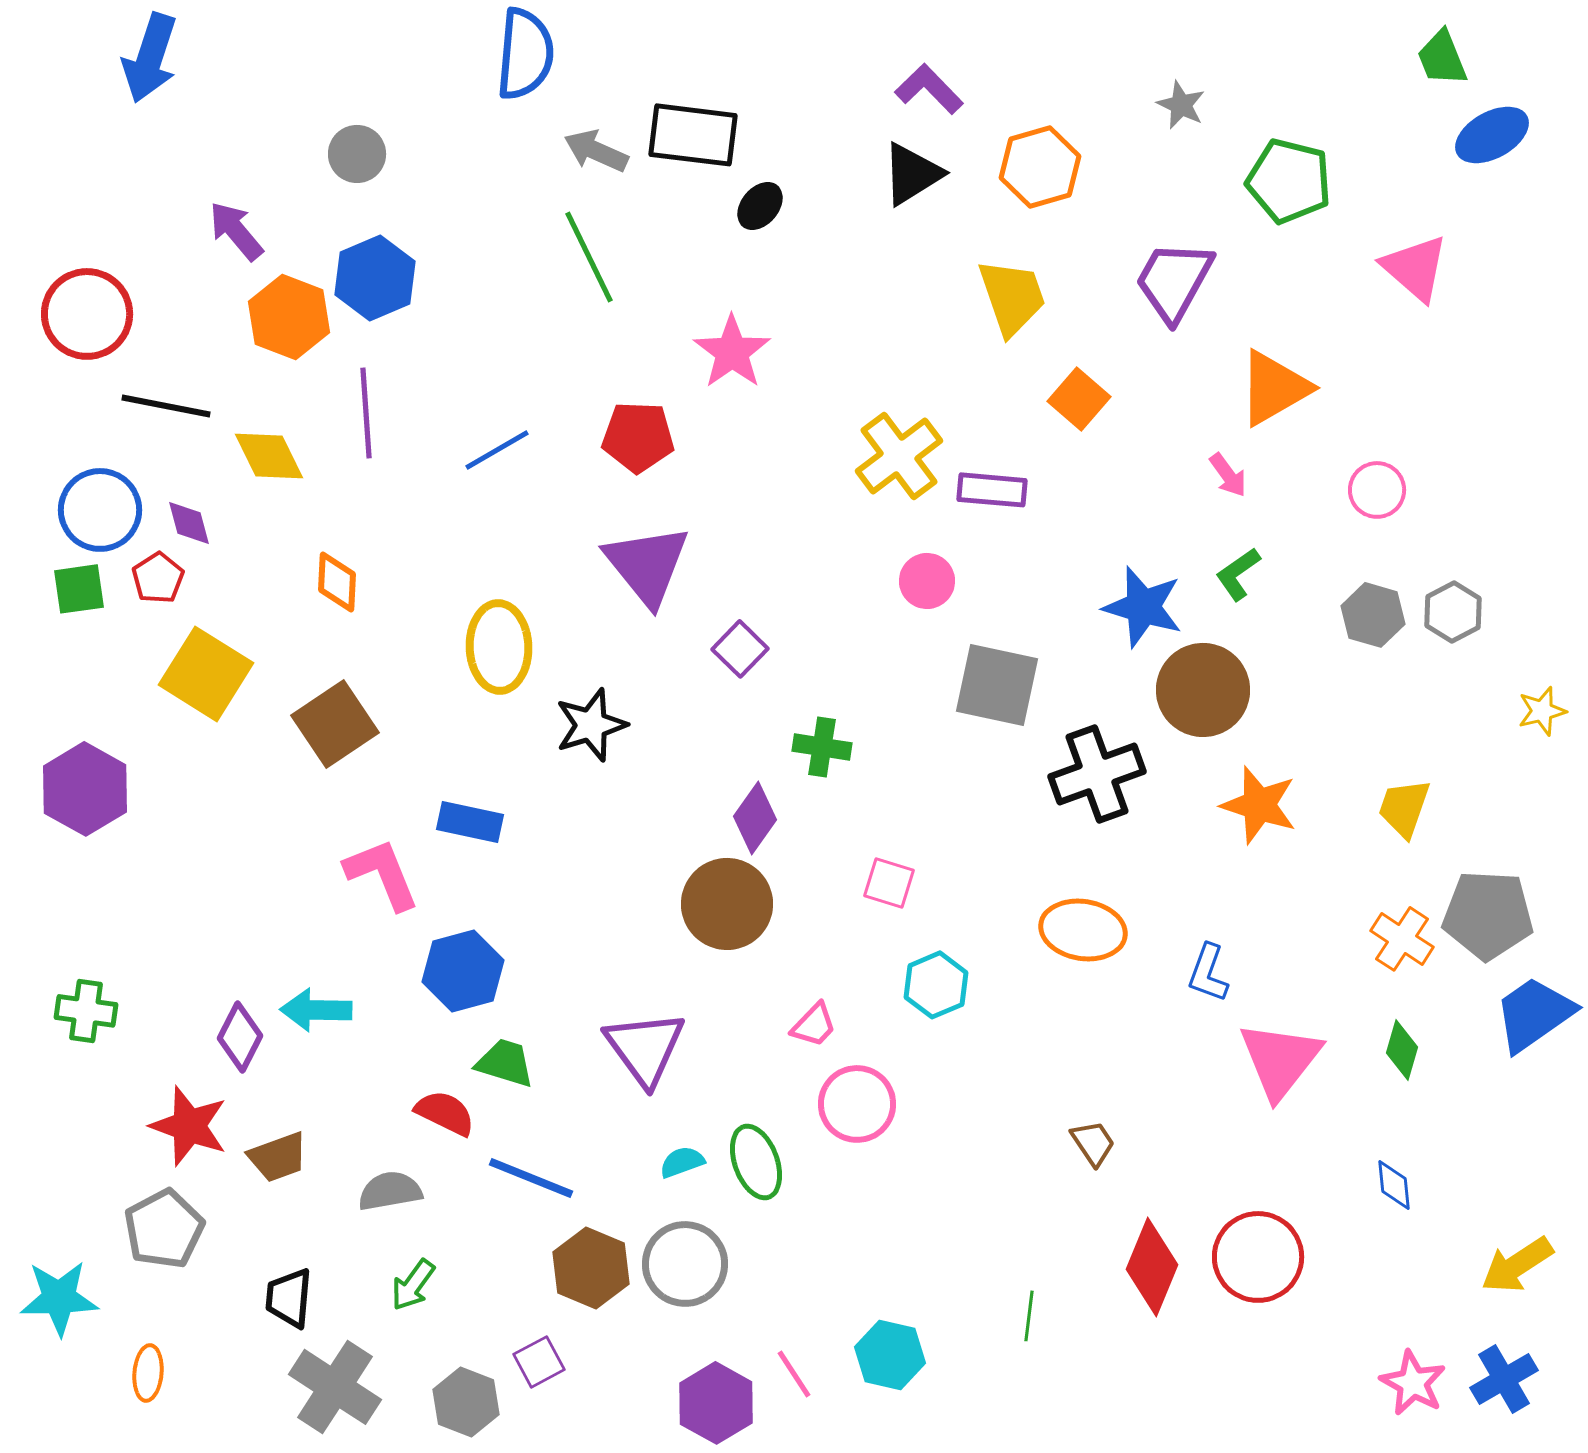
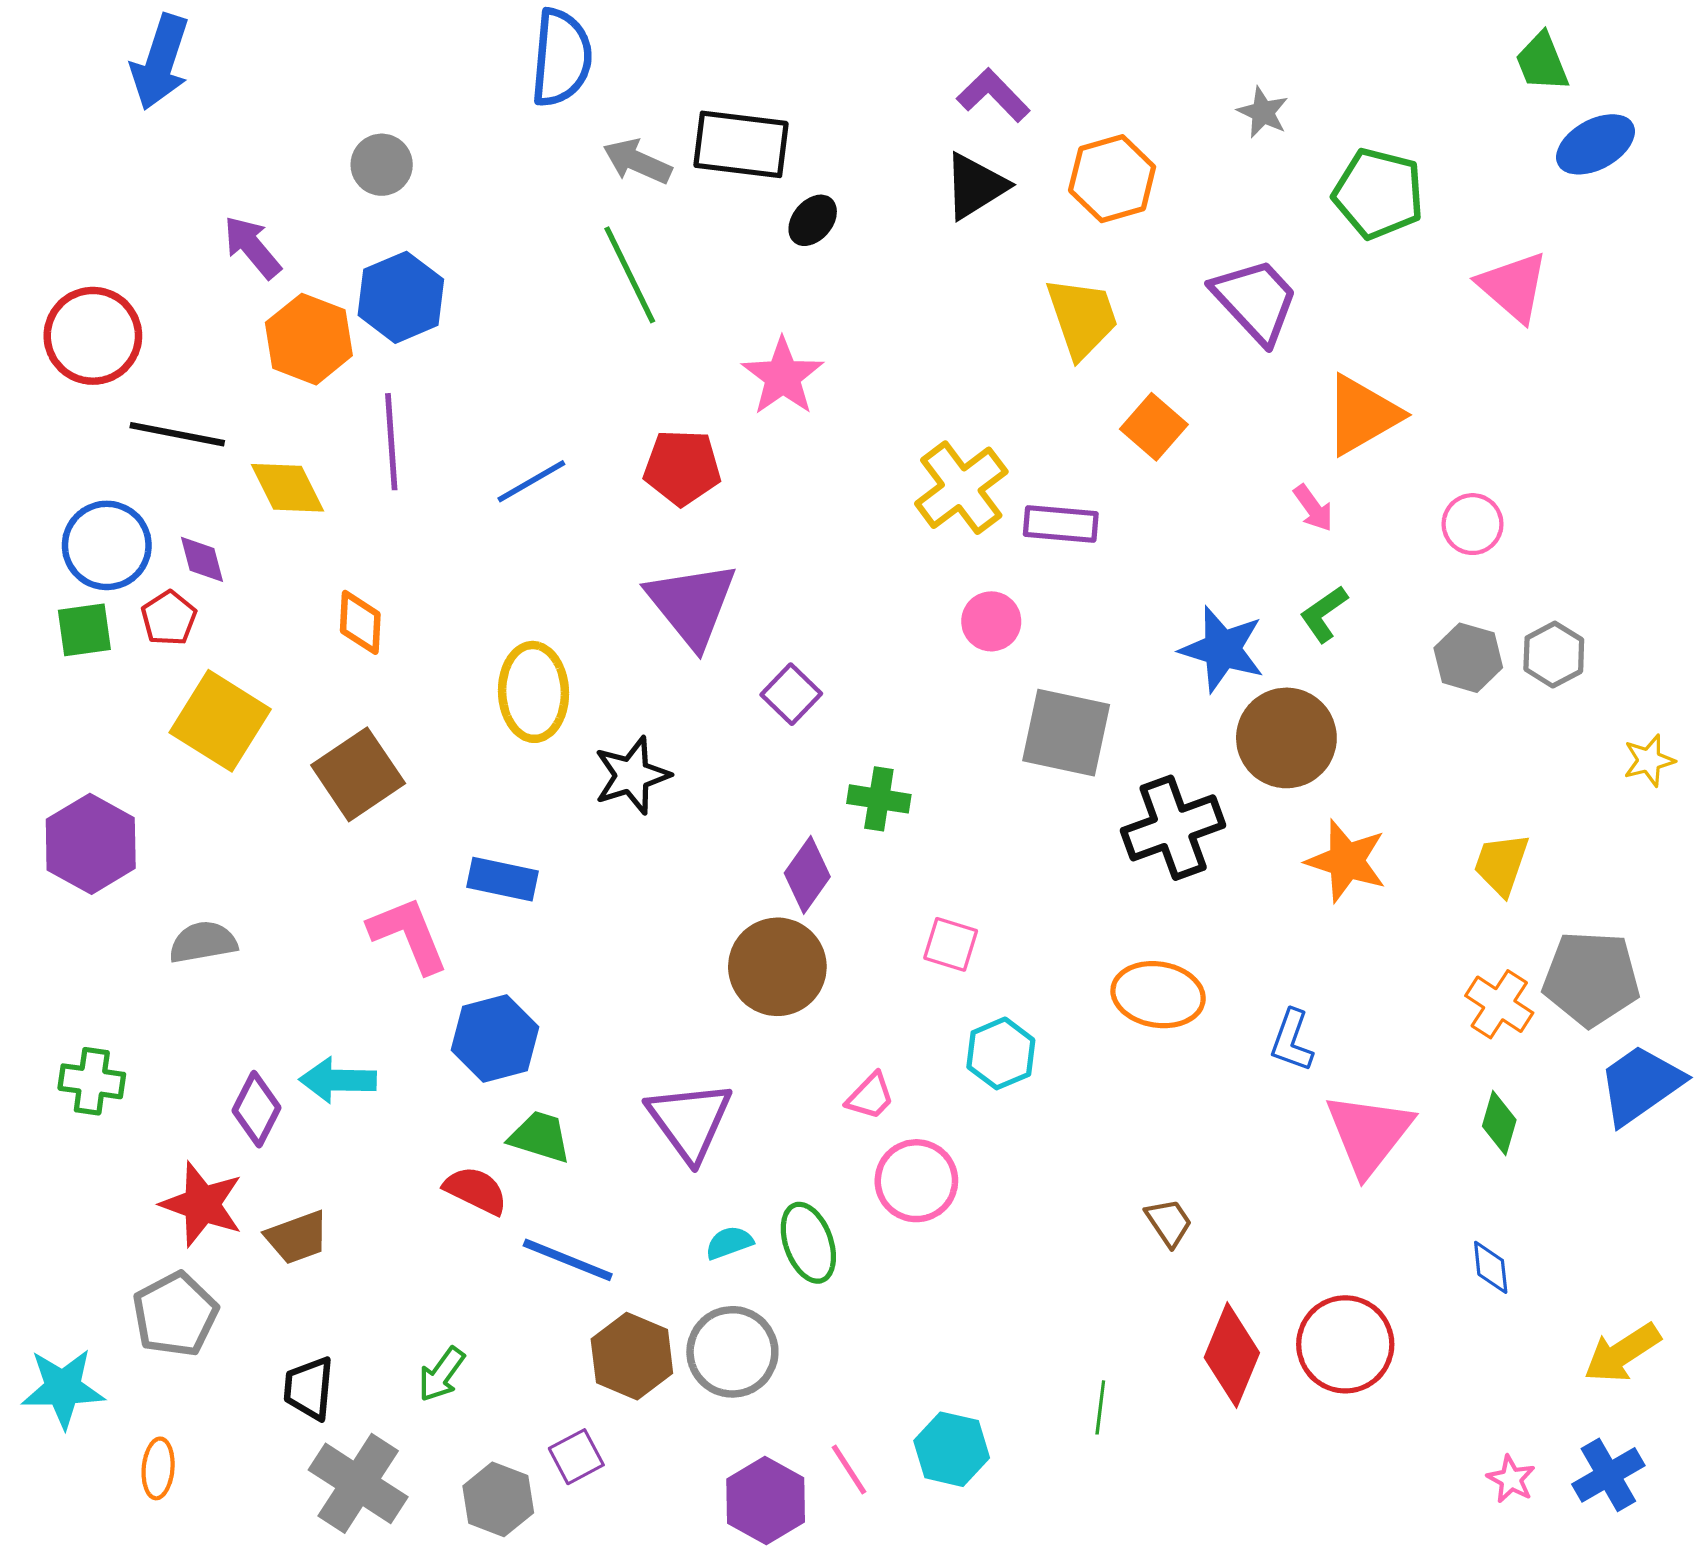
purple trapezoid: (1174, 281) -> (1255, 301), turned 108
gray semicircle: (390, 1191) -> (203, 942), moved
pink star: (1413, 1383) -> (1511, 1479), size x0.7

